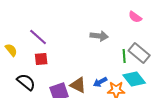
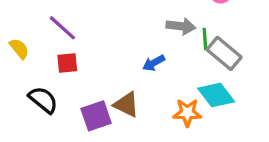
gray arrow: (99, 36) -> (181, 26), moved
green line: (124, 56) -> (205, 39), moved
blue arrow: (100, 82) -> (154, 63), moved

